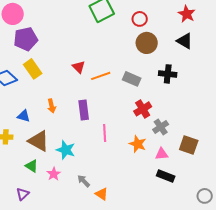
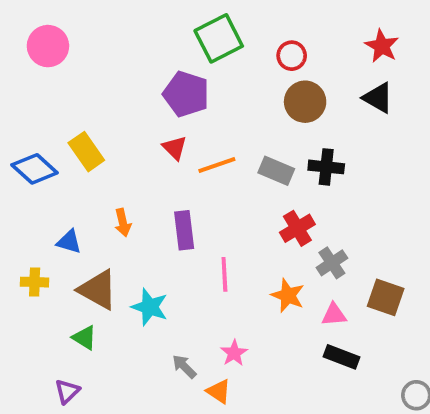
purple pentagon: (26, 39) -> (186, 94), moved, turned 30
black cross: (168, 74) -> (326, 167), moved
pink star: (54, 174) -> (234, 353), moved

